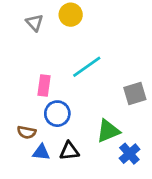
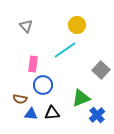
yellow circle: (71, 15) -> (77, 25), moved
gray triangle: (35, 23) -> (26, 26), moved
gray square: (135, 94) -> (101, 70), turned -30

